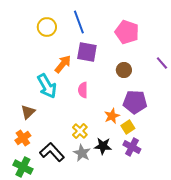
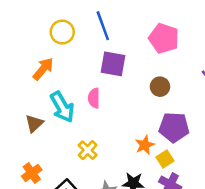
orange arrow: (63, 64) -> (43, 69), moved
pink semicircle: (83, 90) -> (94, 98), moved
brown triangle: (28, 112) -> (34, 123), moved
yellow cross: (80, 131) -> (88, 150), moved

